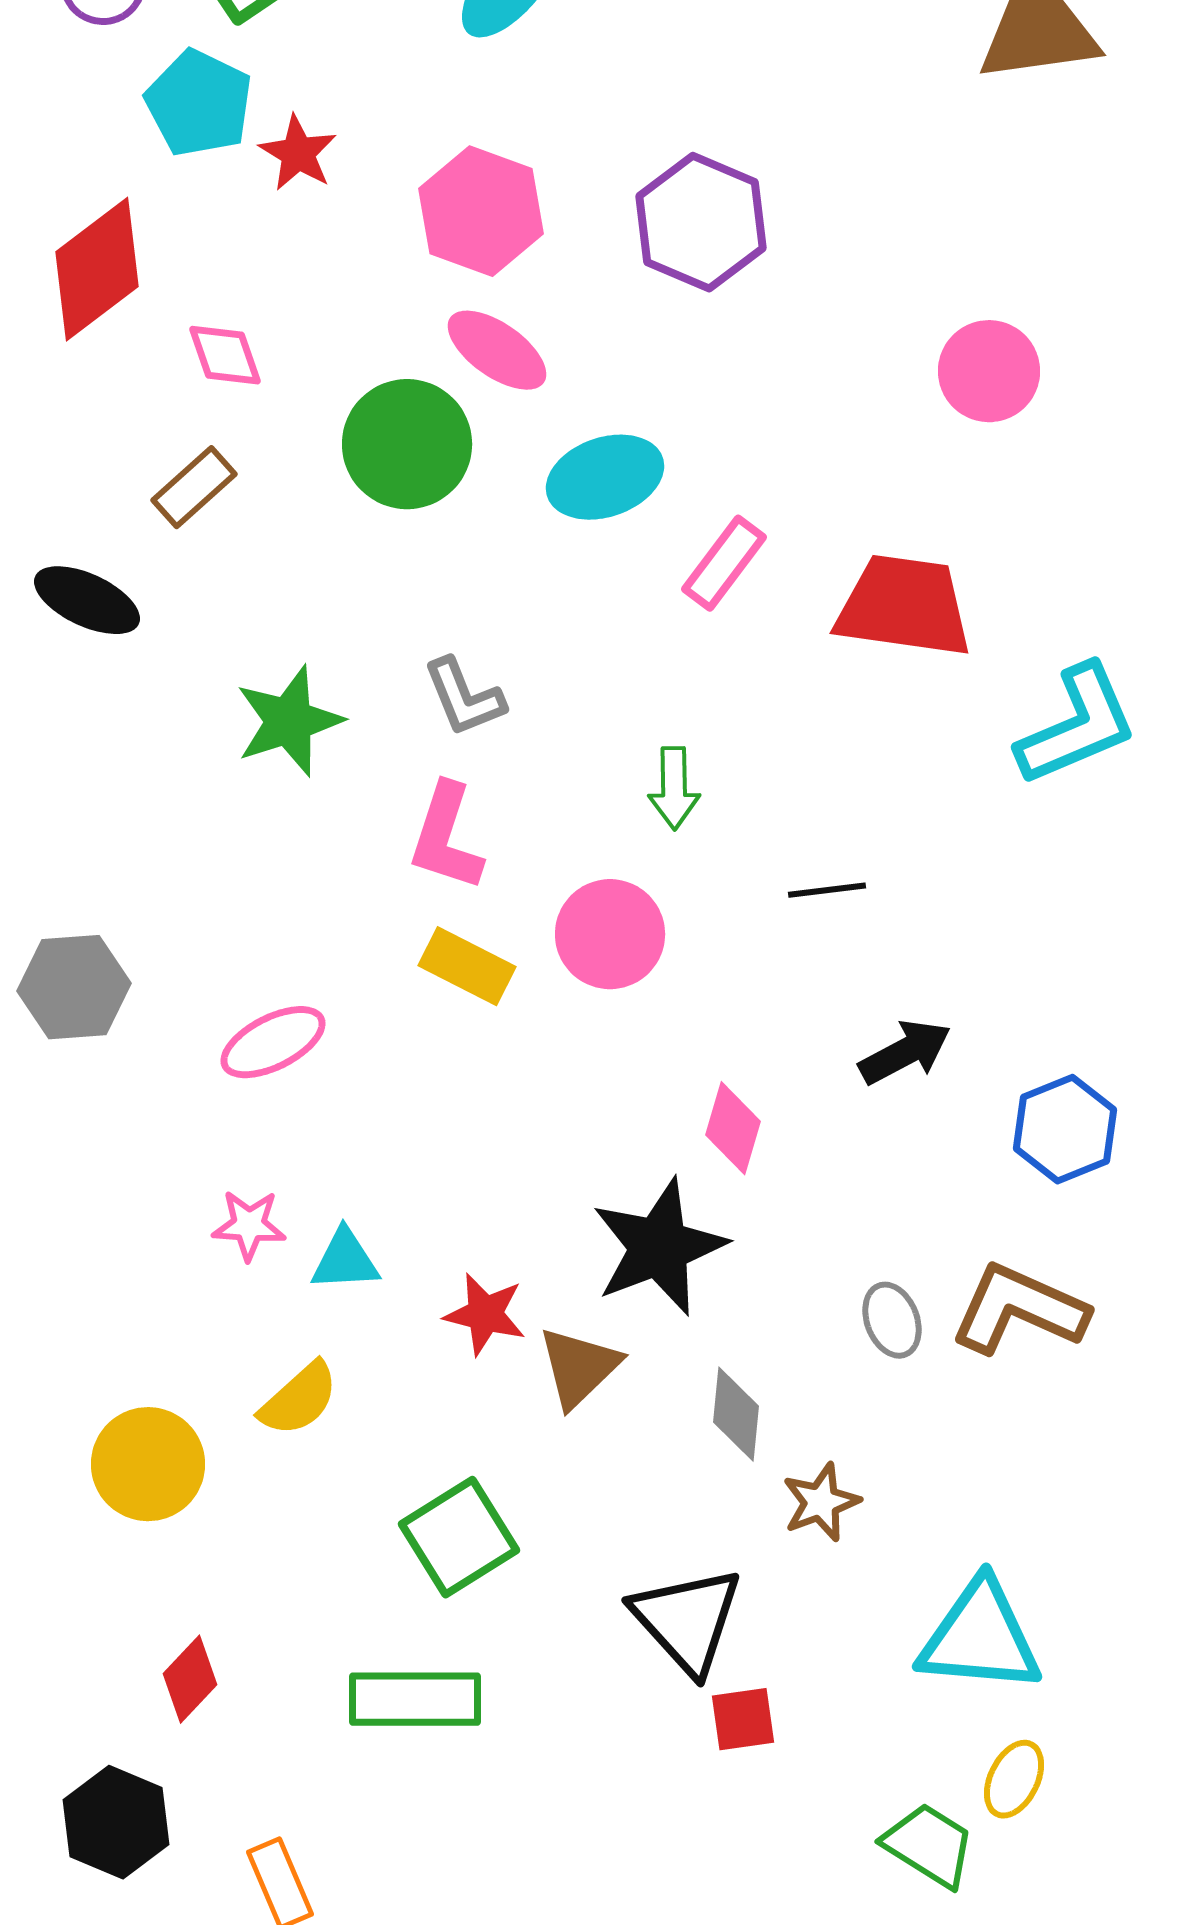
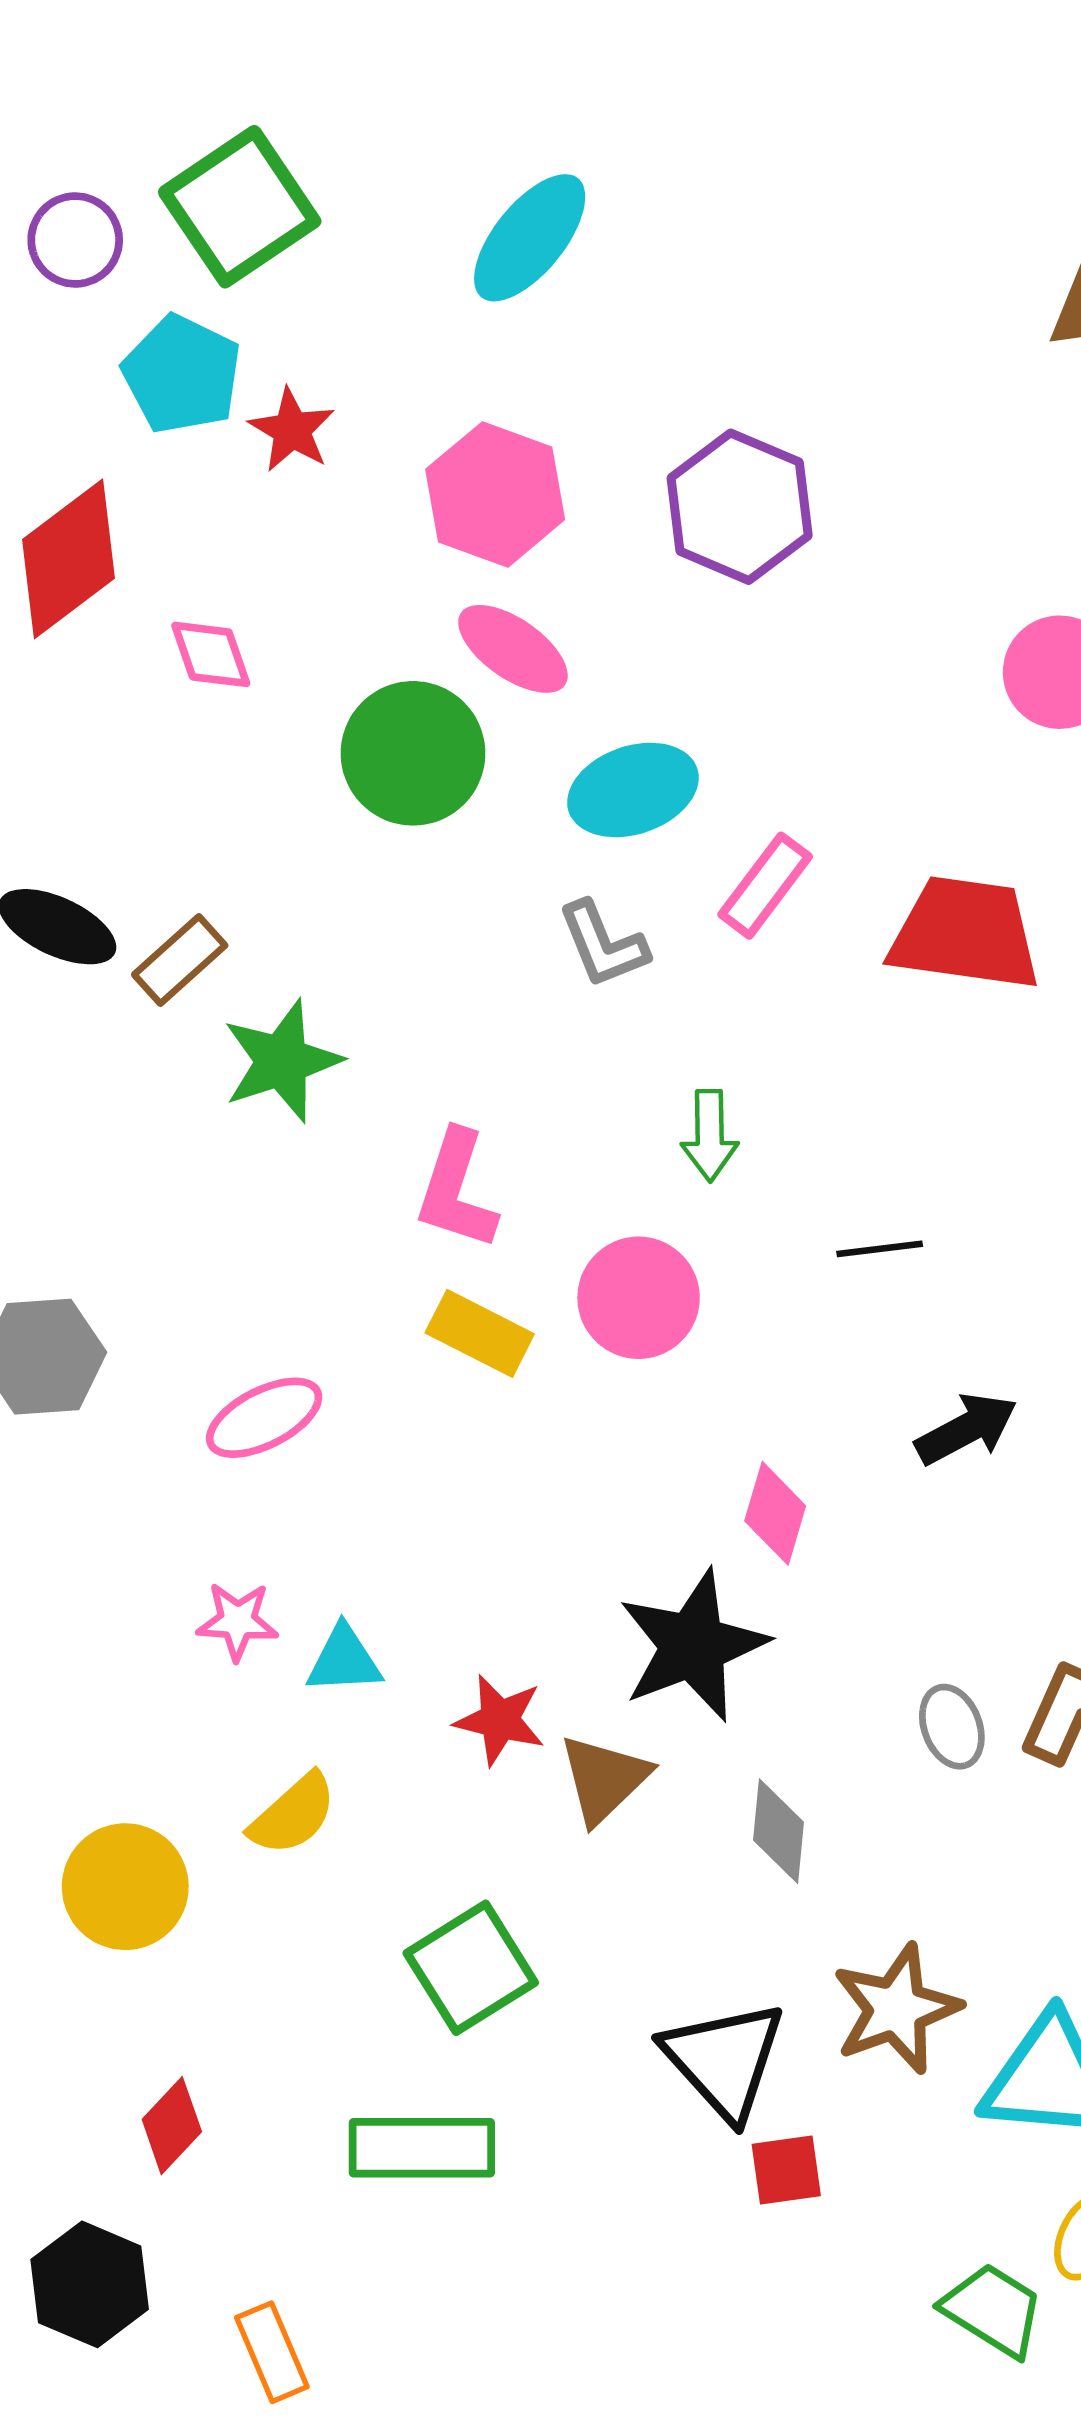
brown rectangle: (194, 487) -> (180, 960), moved
gray L-shape: (464, 697) -> (603, 944), moved
brown star: (821, 1502) -> (896, 2009), moved, size x1.5

